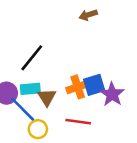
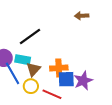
blue square: (94, 85) -> (66, 79), moved
yellow circle: (38, 129) -> (31, 86), moved

